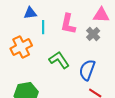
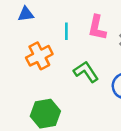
blue triangle: (30, 13) -> (26, 14), moved

